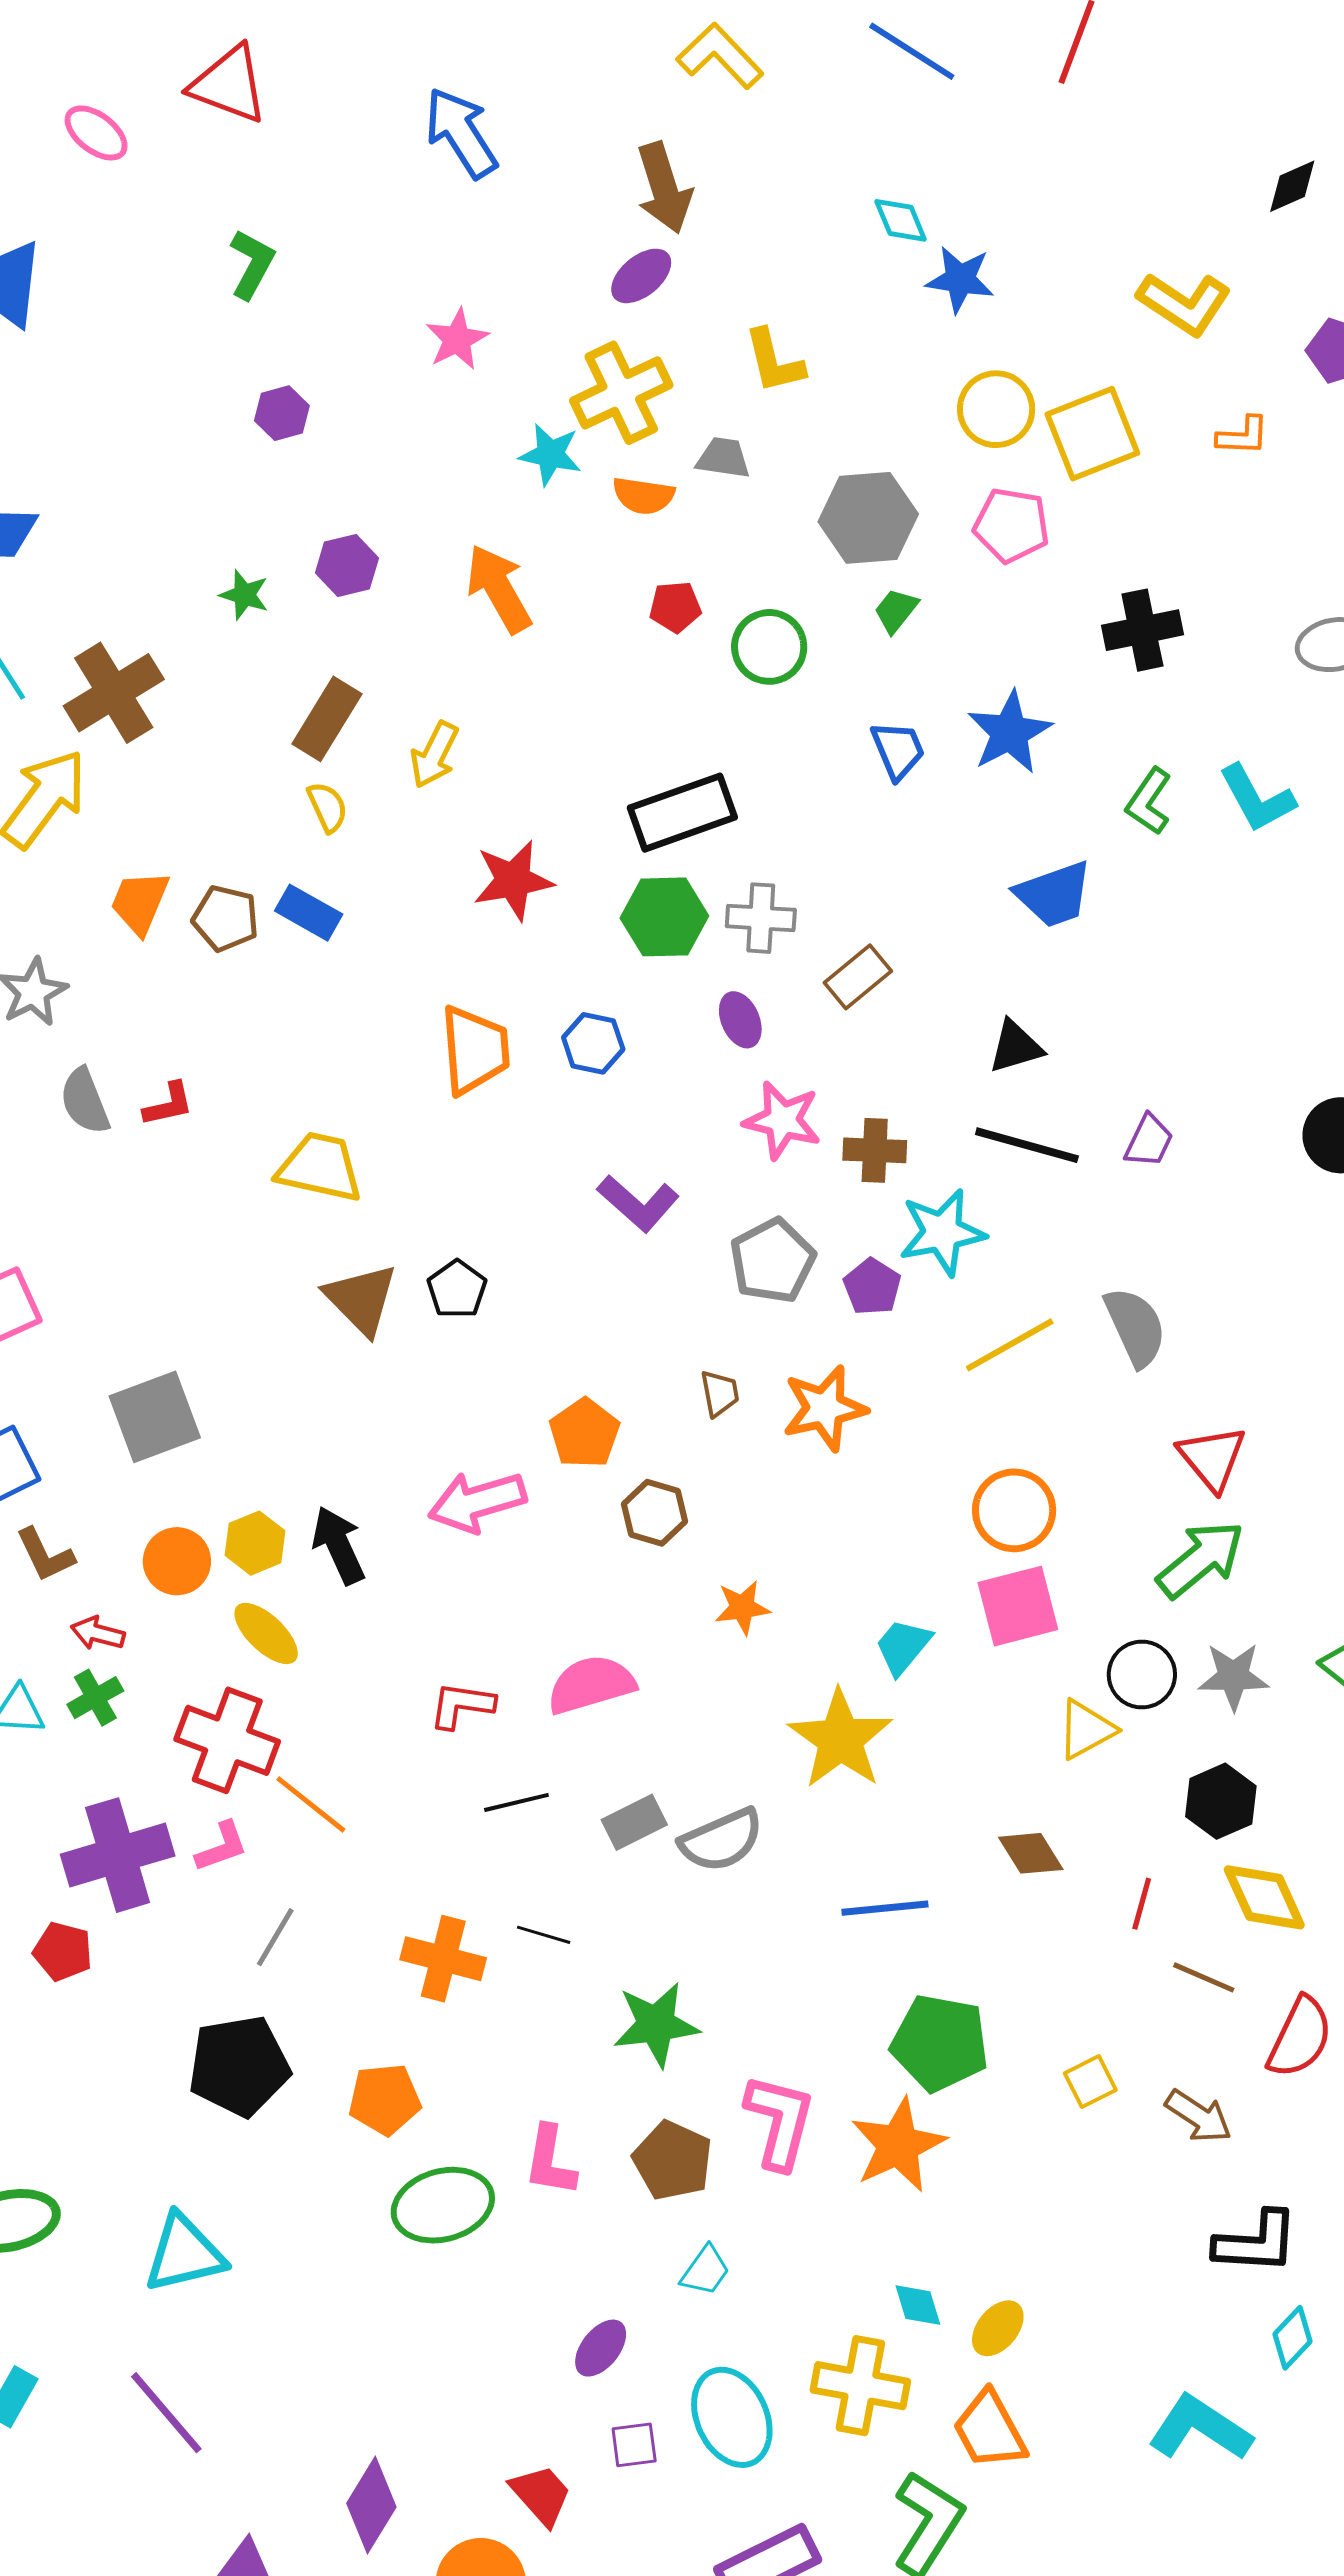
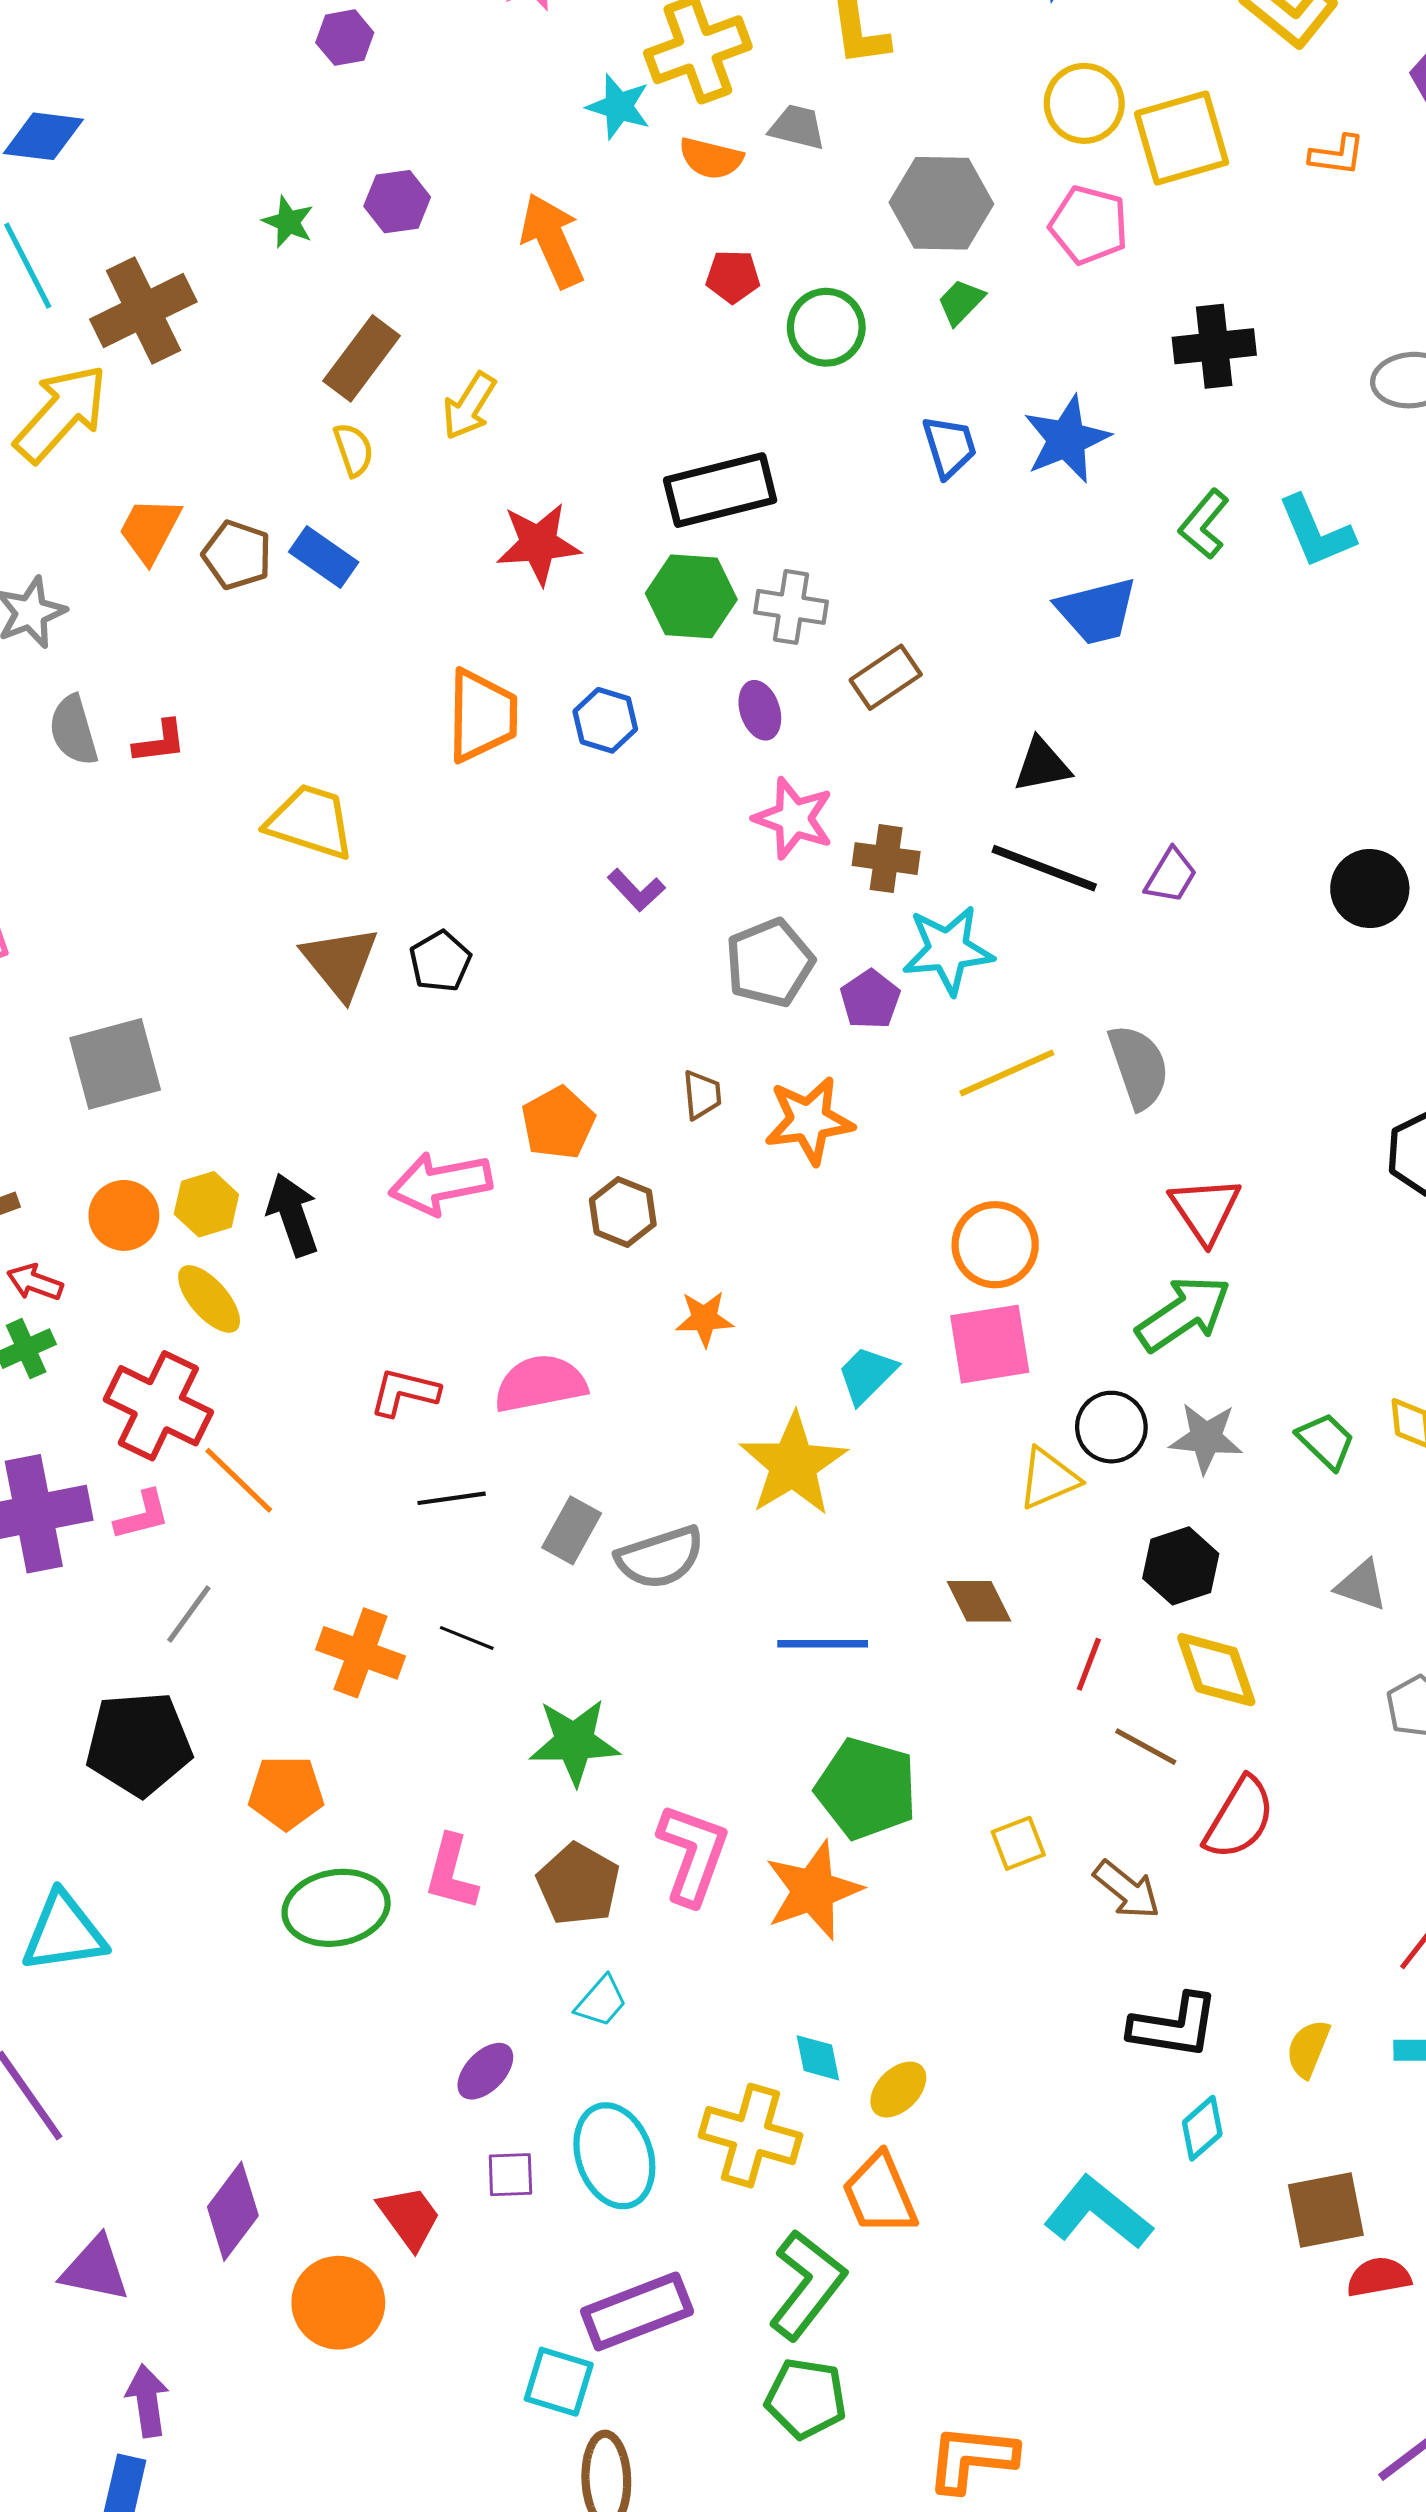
purple L-shape: (638, 1203) -> (636, 890), size x0.7
gray rectangle: (634, 1822) -> (572, 1530), turned -40

